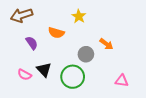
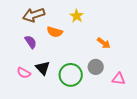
brown arrow: (21, 15) -> (34, 15), moved
gray circle: (86, 54) -> (96, 67), moved

